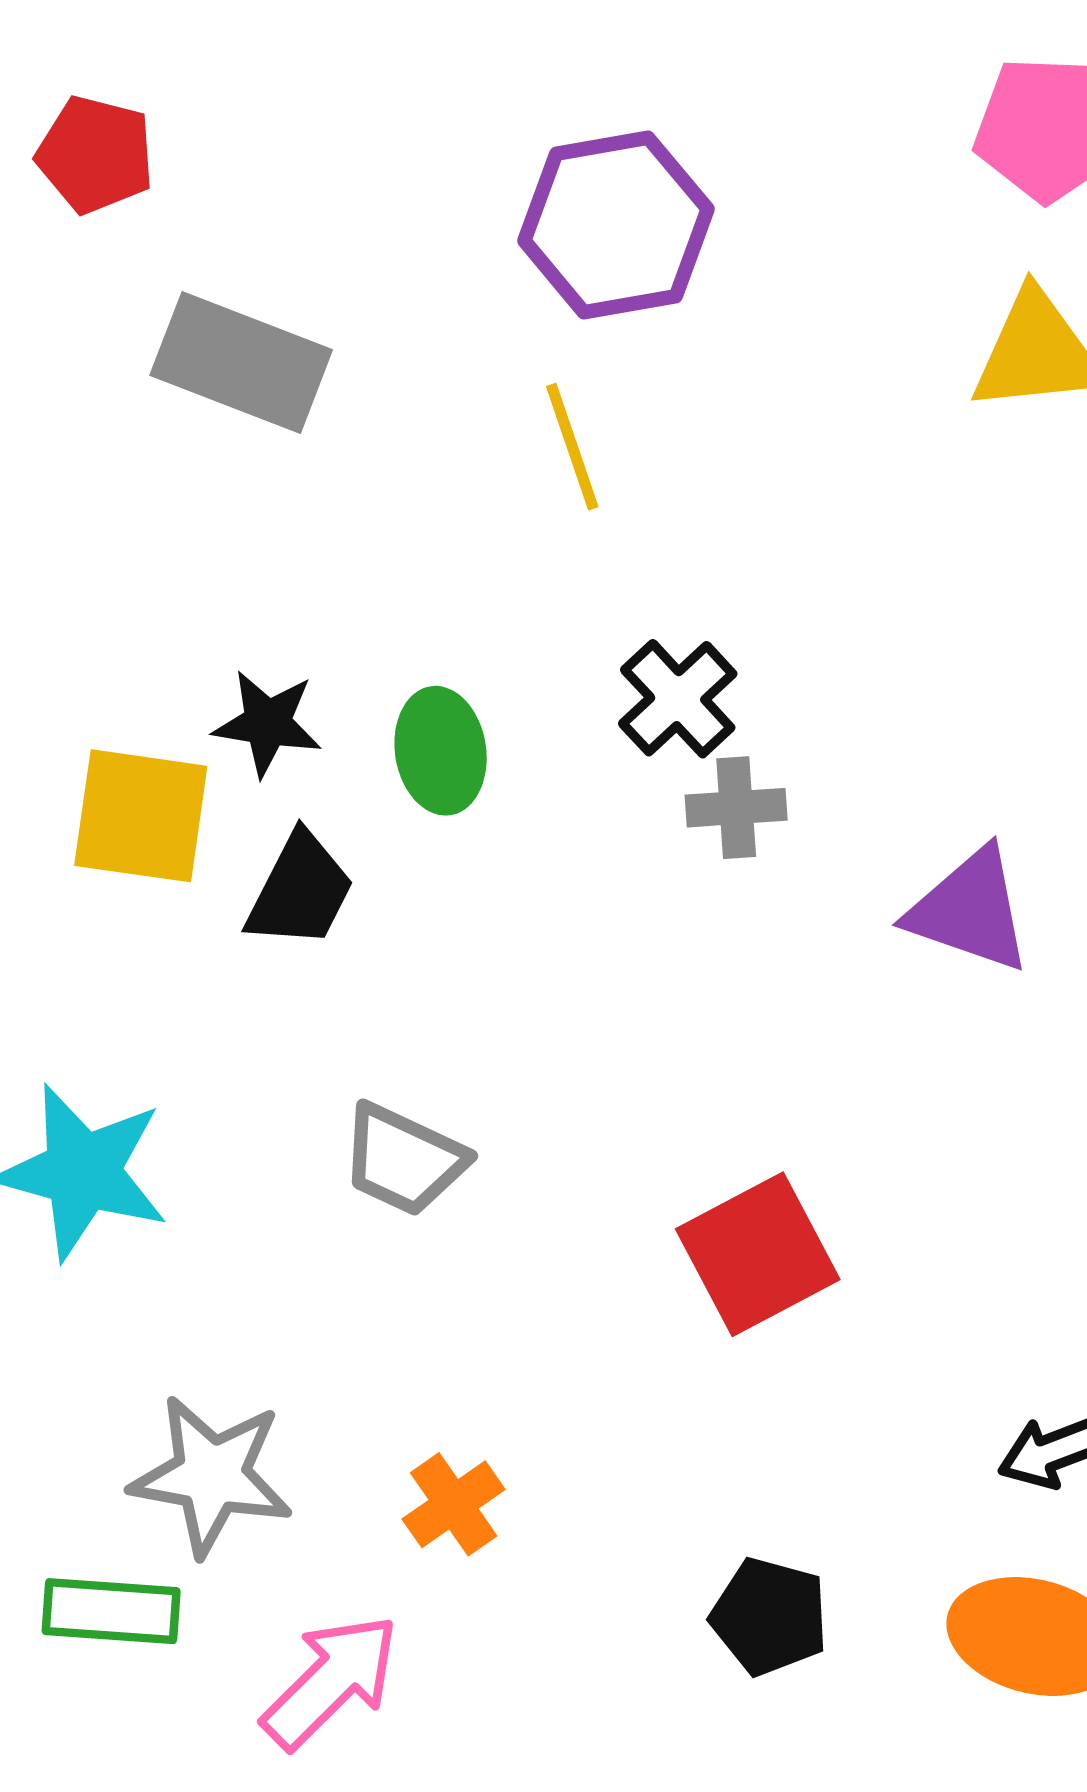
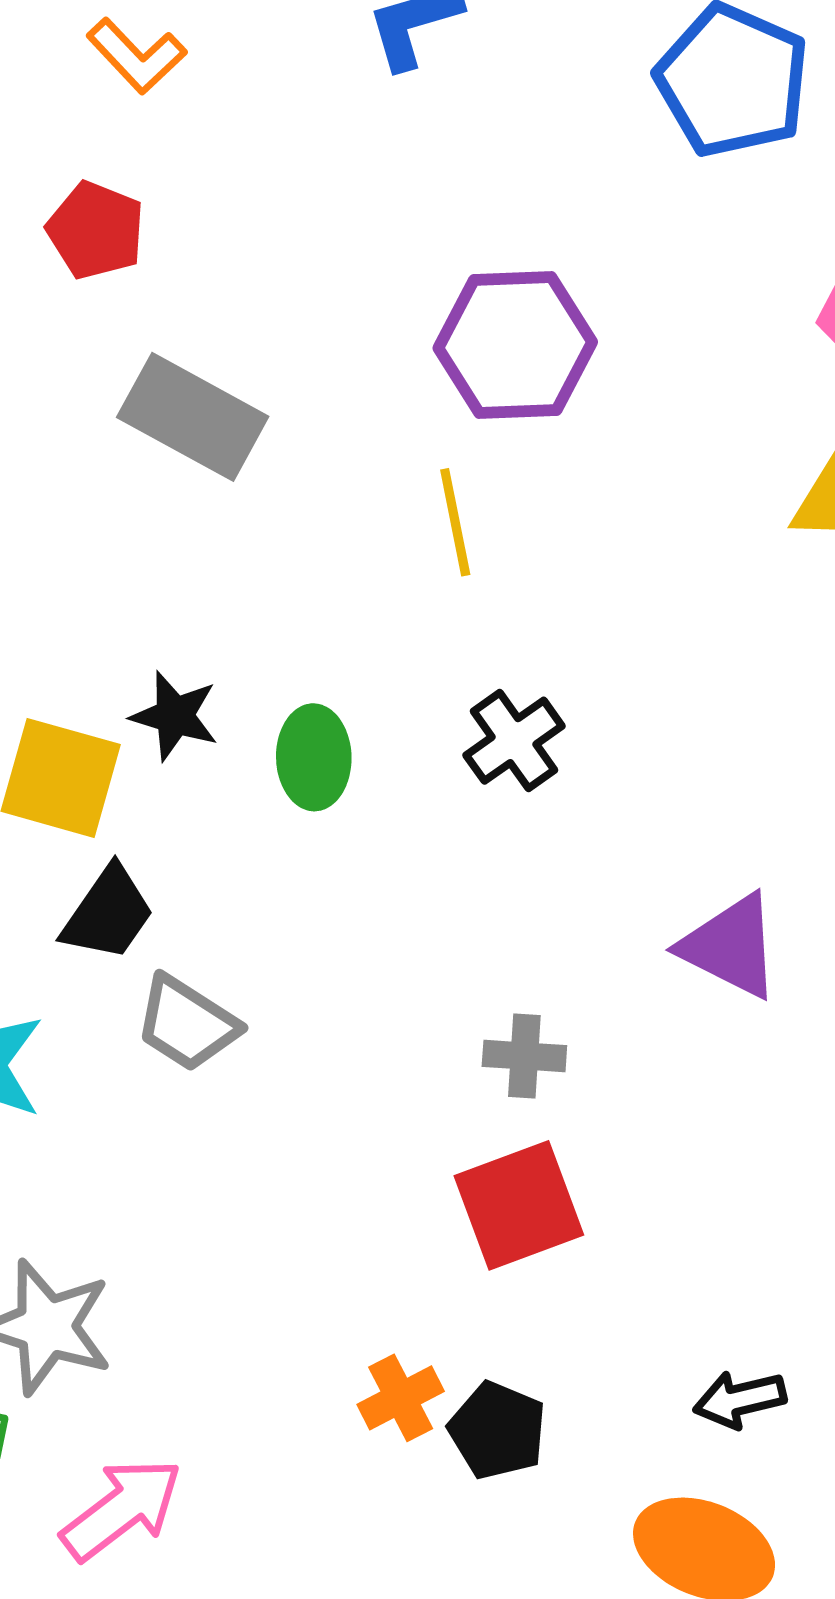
gray cross: (736, 808) -> (524, 1056), moved
black trapezoid: (300, 891) -> (108, 913), moved
gray trapezoid: (403, 1160) -> (187, 1023), moved
orange cross: (454, 1504) -> (401, 1398), moved
black pentagon: (769, 1616) -> (498, 1430), moved

